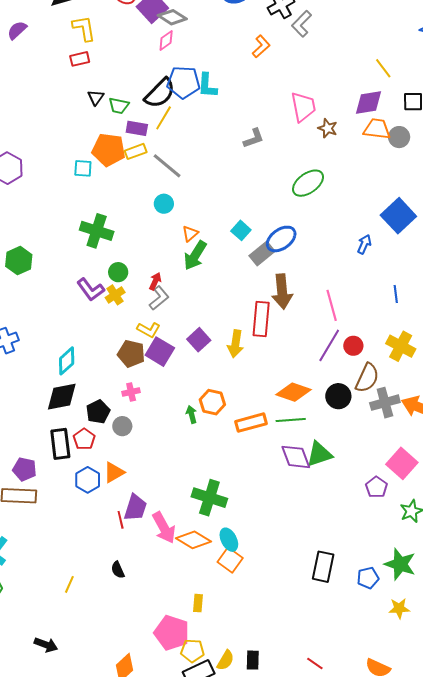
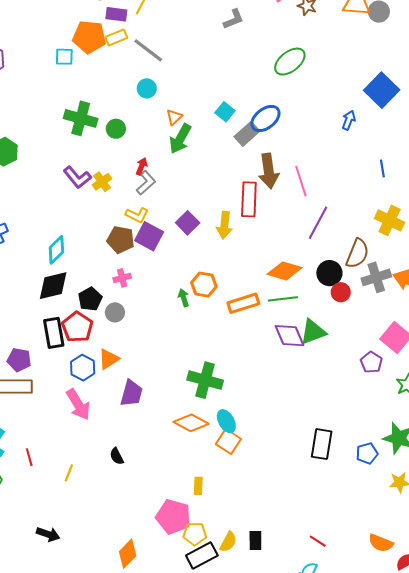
green circle: (118, 272) -> (116, 129), moved
pink line: (332, 305) -> (301, 181), moved
red circle: (353, 346) -> (341, 292), moved
red pentagon: (84, 439) -> (77, 327), size x1.4
red line: (121, 520) -> (29, 457), moved
pink arrow: (164, 528) -> (78, 404), moved

